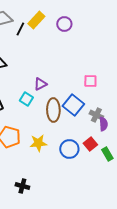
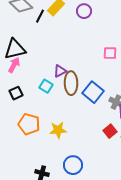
pink square: (90, 81) -> (110, 53), moved
brown ellipse: (53, 110) -> (71, 83), moved
blue circle: (69, 149) -> (73, 165), moved

